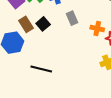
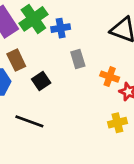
black square: (43, 24) -> (41, 81), moved

